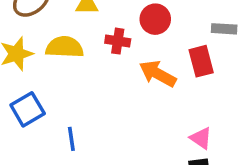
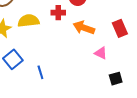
red rectangle: (201, 61) -> (120, 28), moved
pink triangle: (201, 138) -> (101, 53), moved

